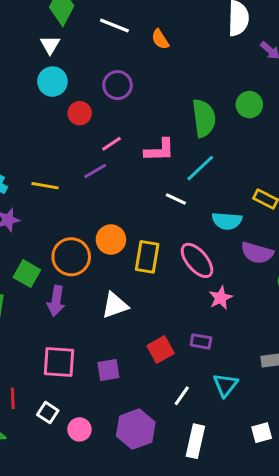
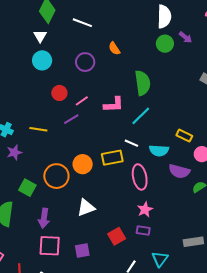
orange semicircle: (160, 39) -> (114, 48), moved
green circle: (249, 105) -> (165, 44), moved
red circle: (80, 113) -> (59, 93), moved
white line: (176, 199) -> (131, 143), moved
yellow rectangle: (147, 257) -> (112, 158), moved, turned 70
pink ellipse: (197, 260) -> (140, 177), turned 30
pink star: (221, 298) -> (145, 210), moved
purple arrow: (56, 301) -> (44, 218), moved

